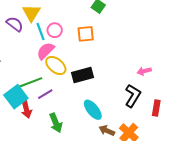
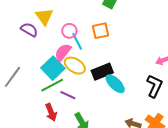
cyan line: (40, 31) -> (77, 41), moved
purple line: (45, 94) -> (68, 95), turned 63
cyan square: (16, 97) -> (53, 68), moved
cyan ellipse: (93, 110) -> (115, 84), moved

